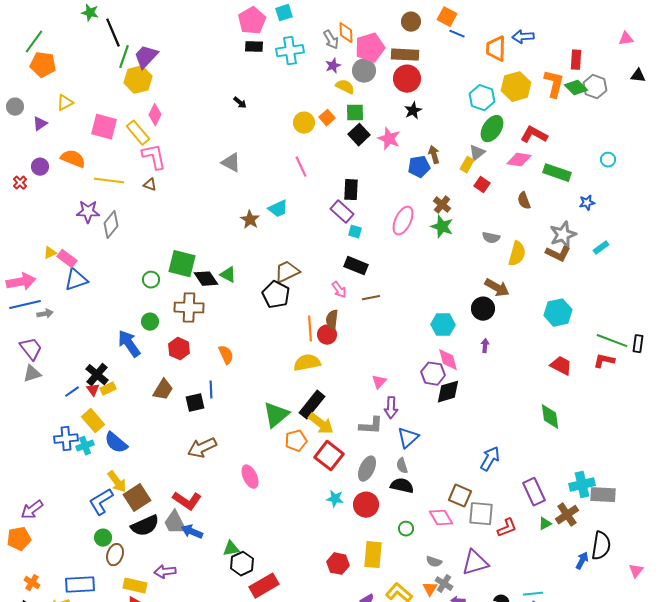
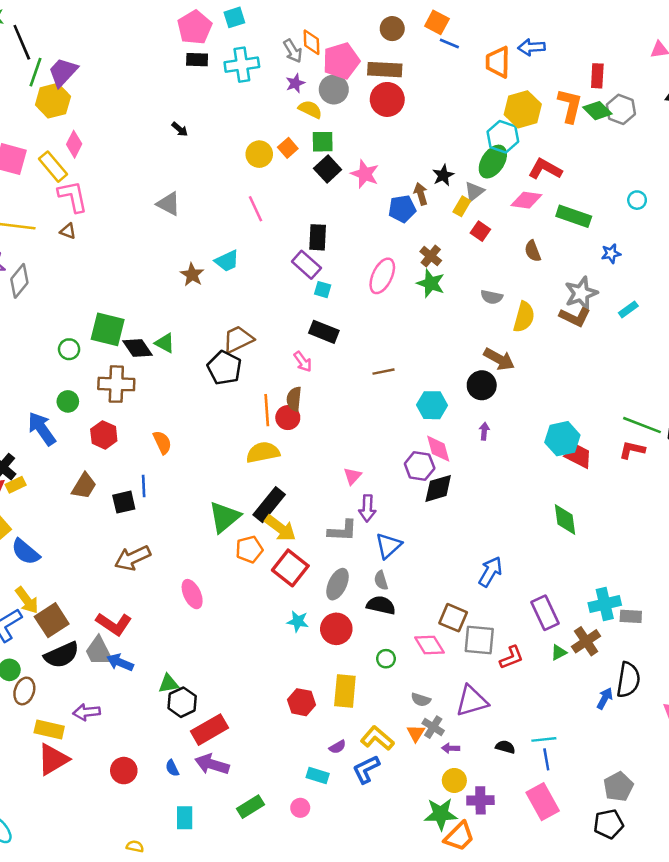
cyan hexagon: (482, 98) -> (503, 137), moved
black star: (413, 111) -> (443, 175), moved
brown line: (371, 298) -> (384, 372), moved
cyan hexagon: (558, 313) -> (562, 439), moved
gray rectangle: (603, 495) -> (631, 616), size x0.7

